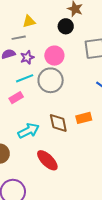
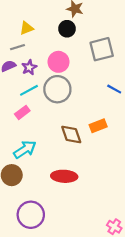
cyan arrow: (29, 131) -> (25, 149), moved
red ellipse: (47, 160) -> (64, 176), turned -35

